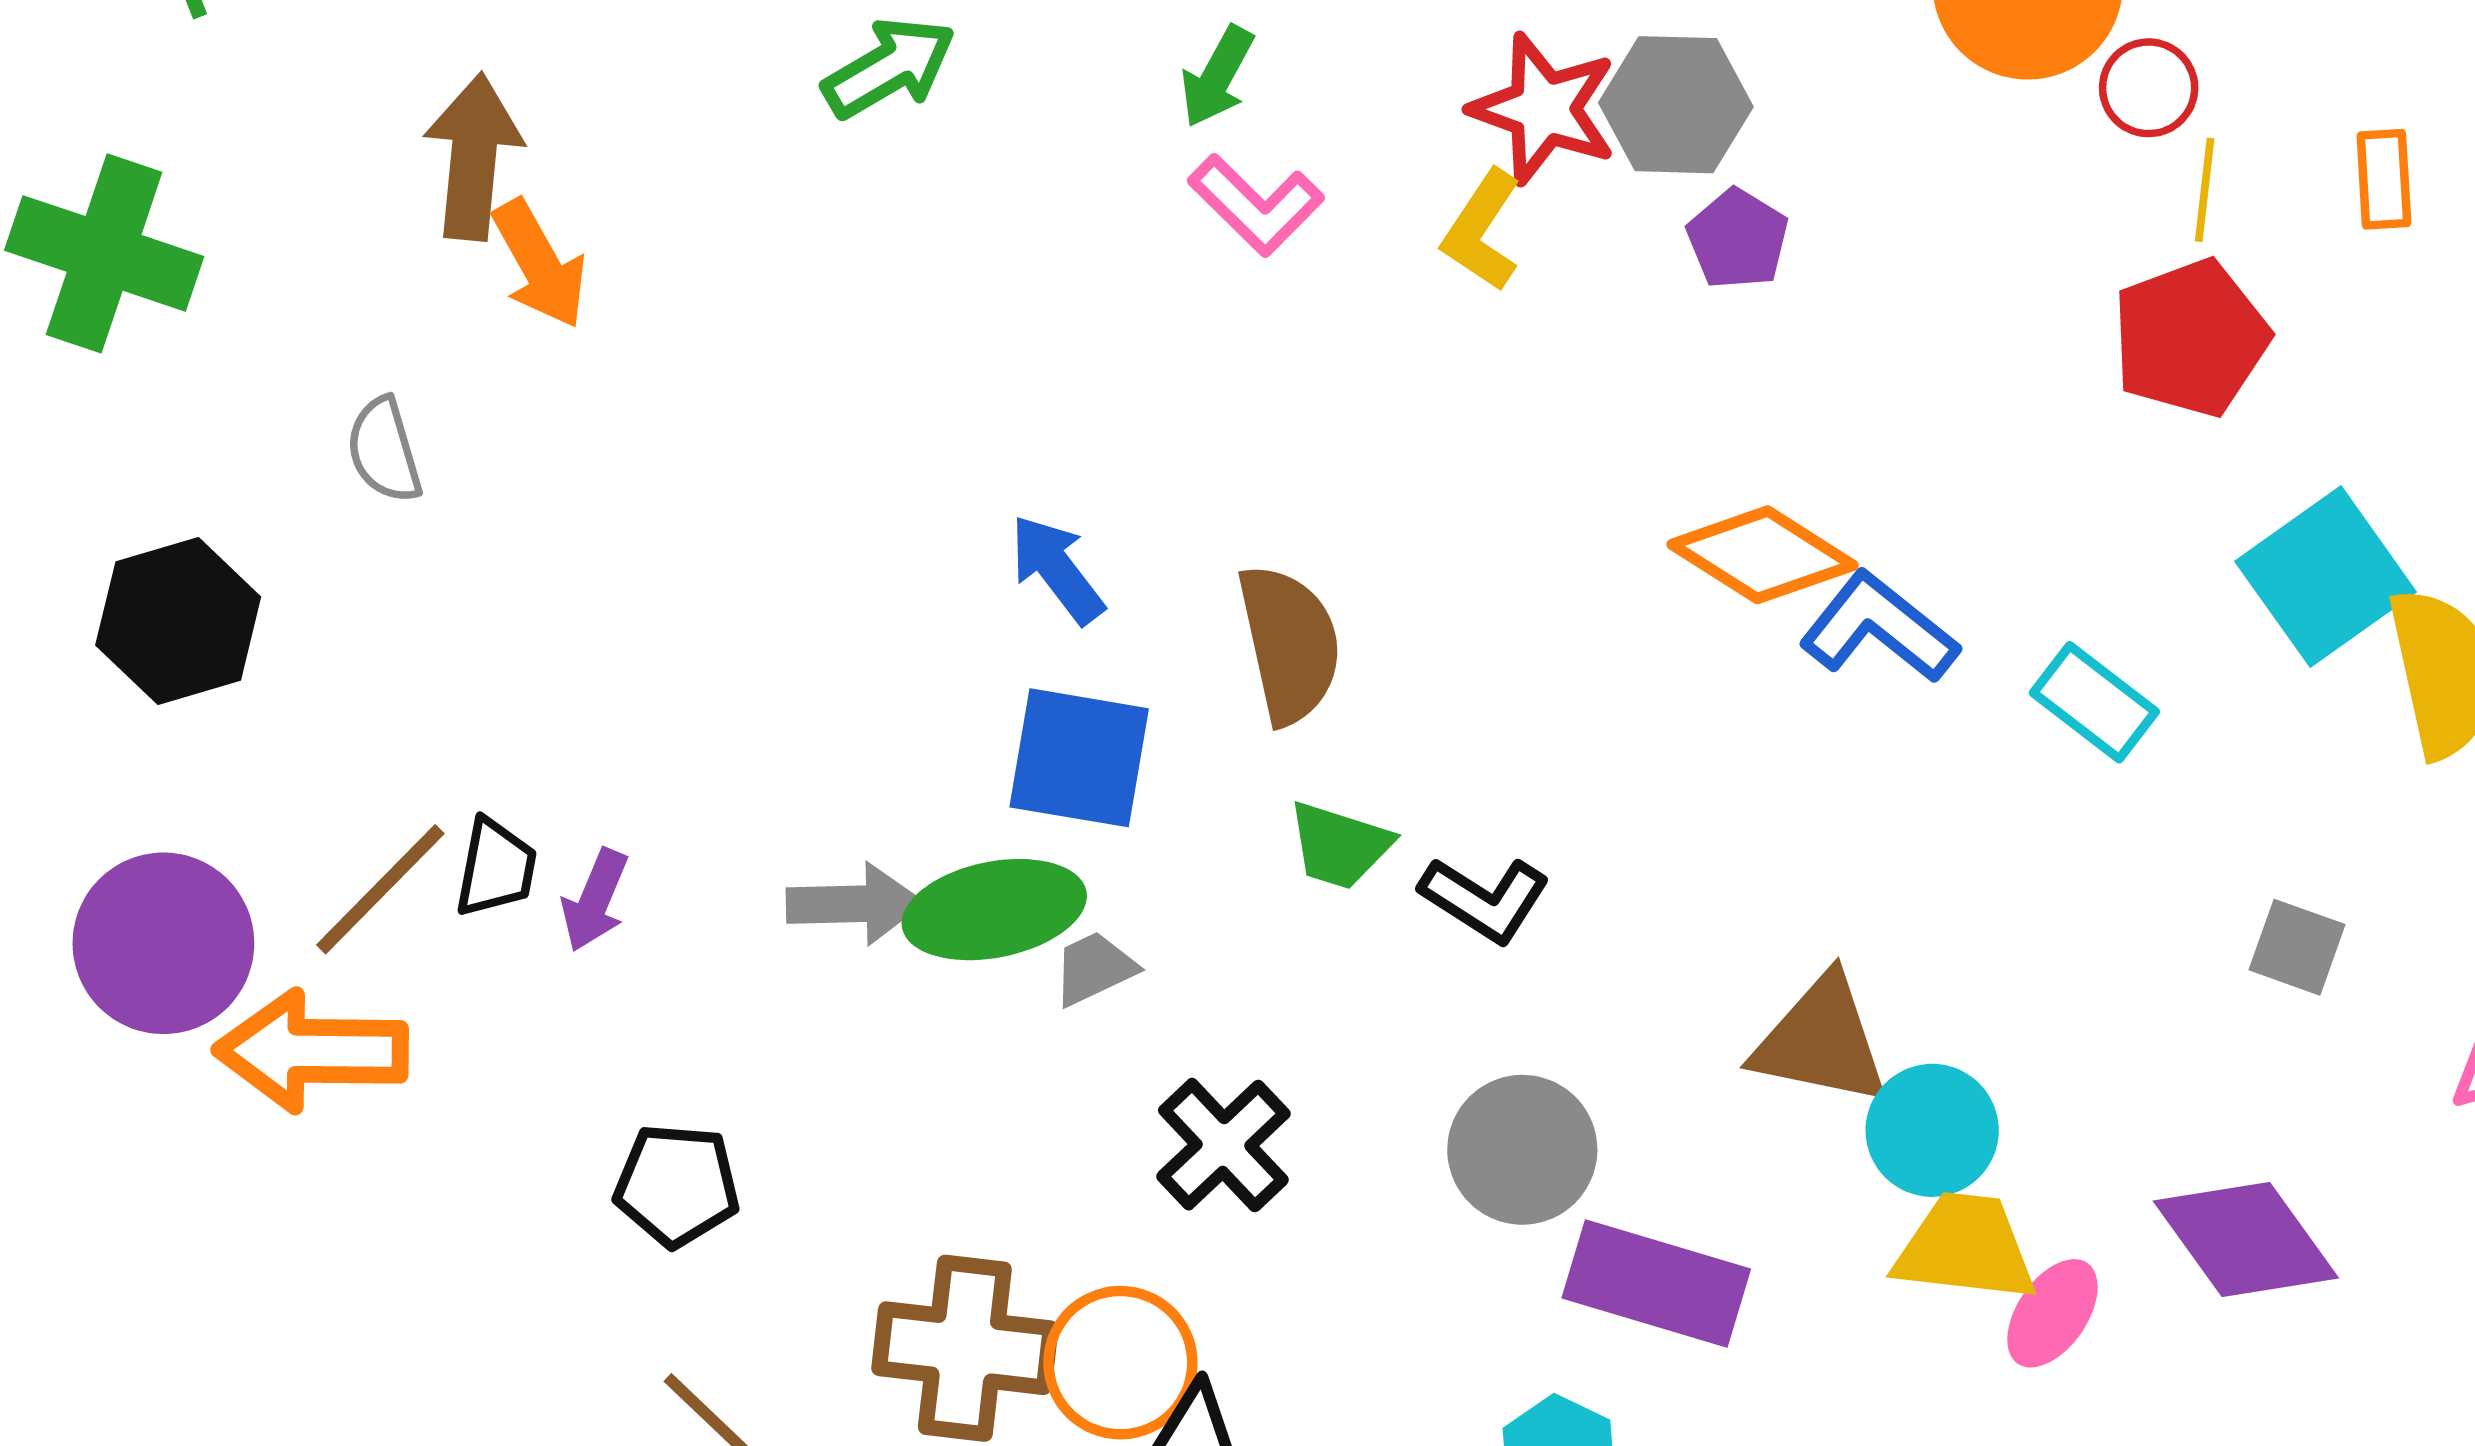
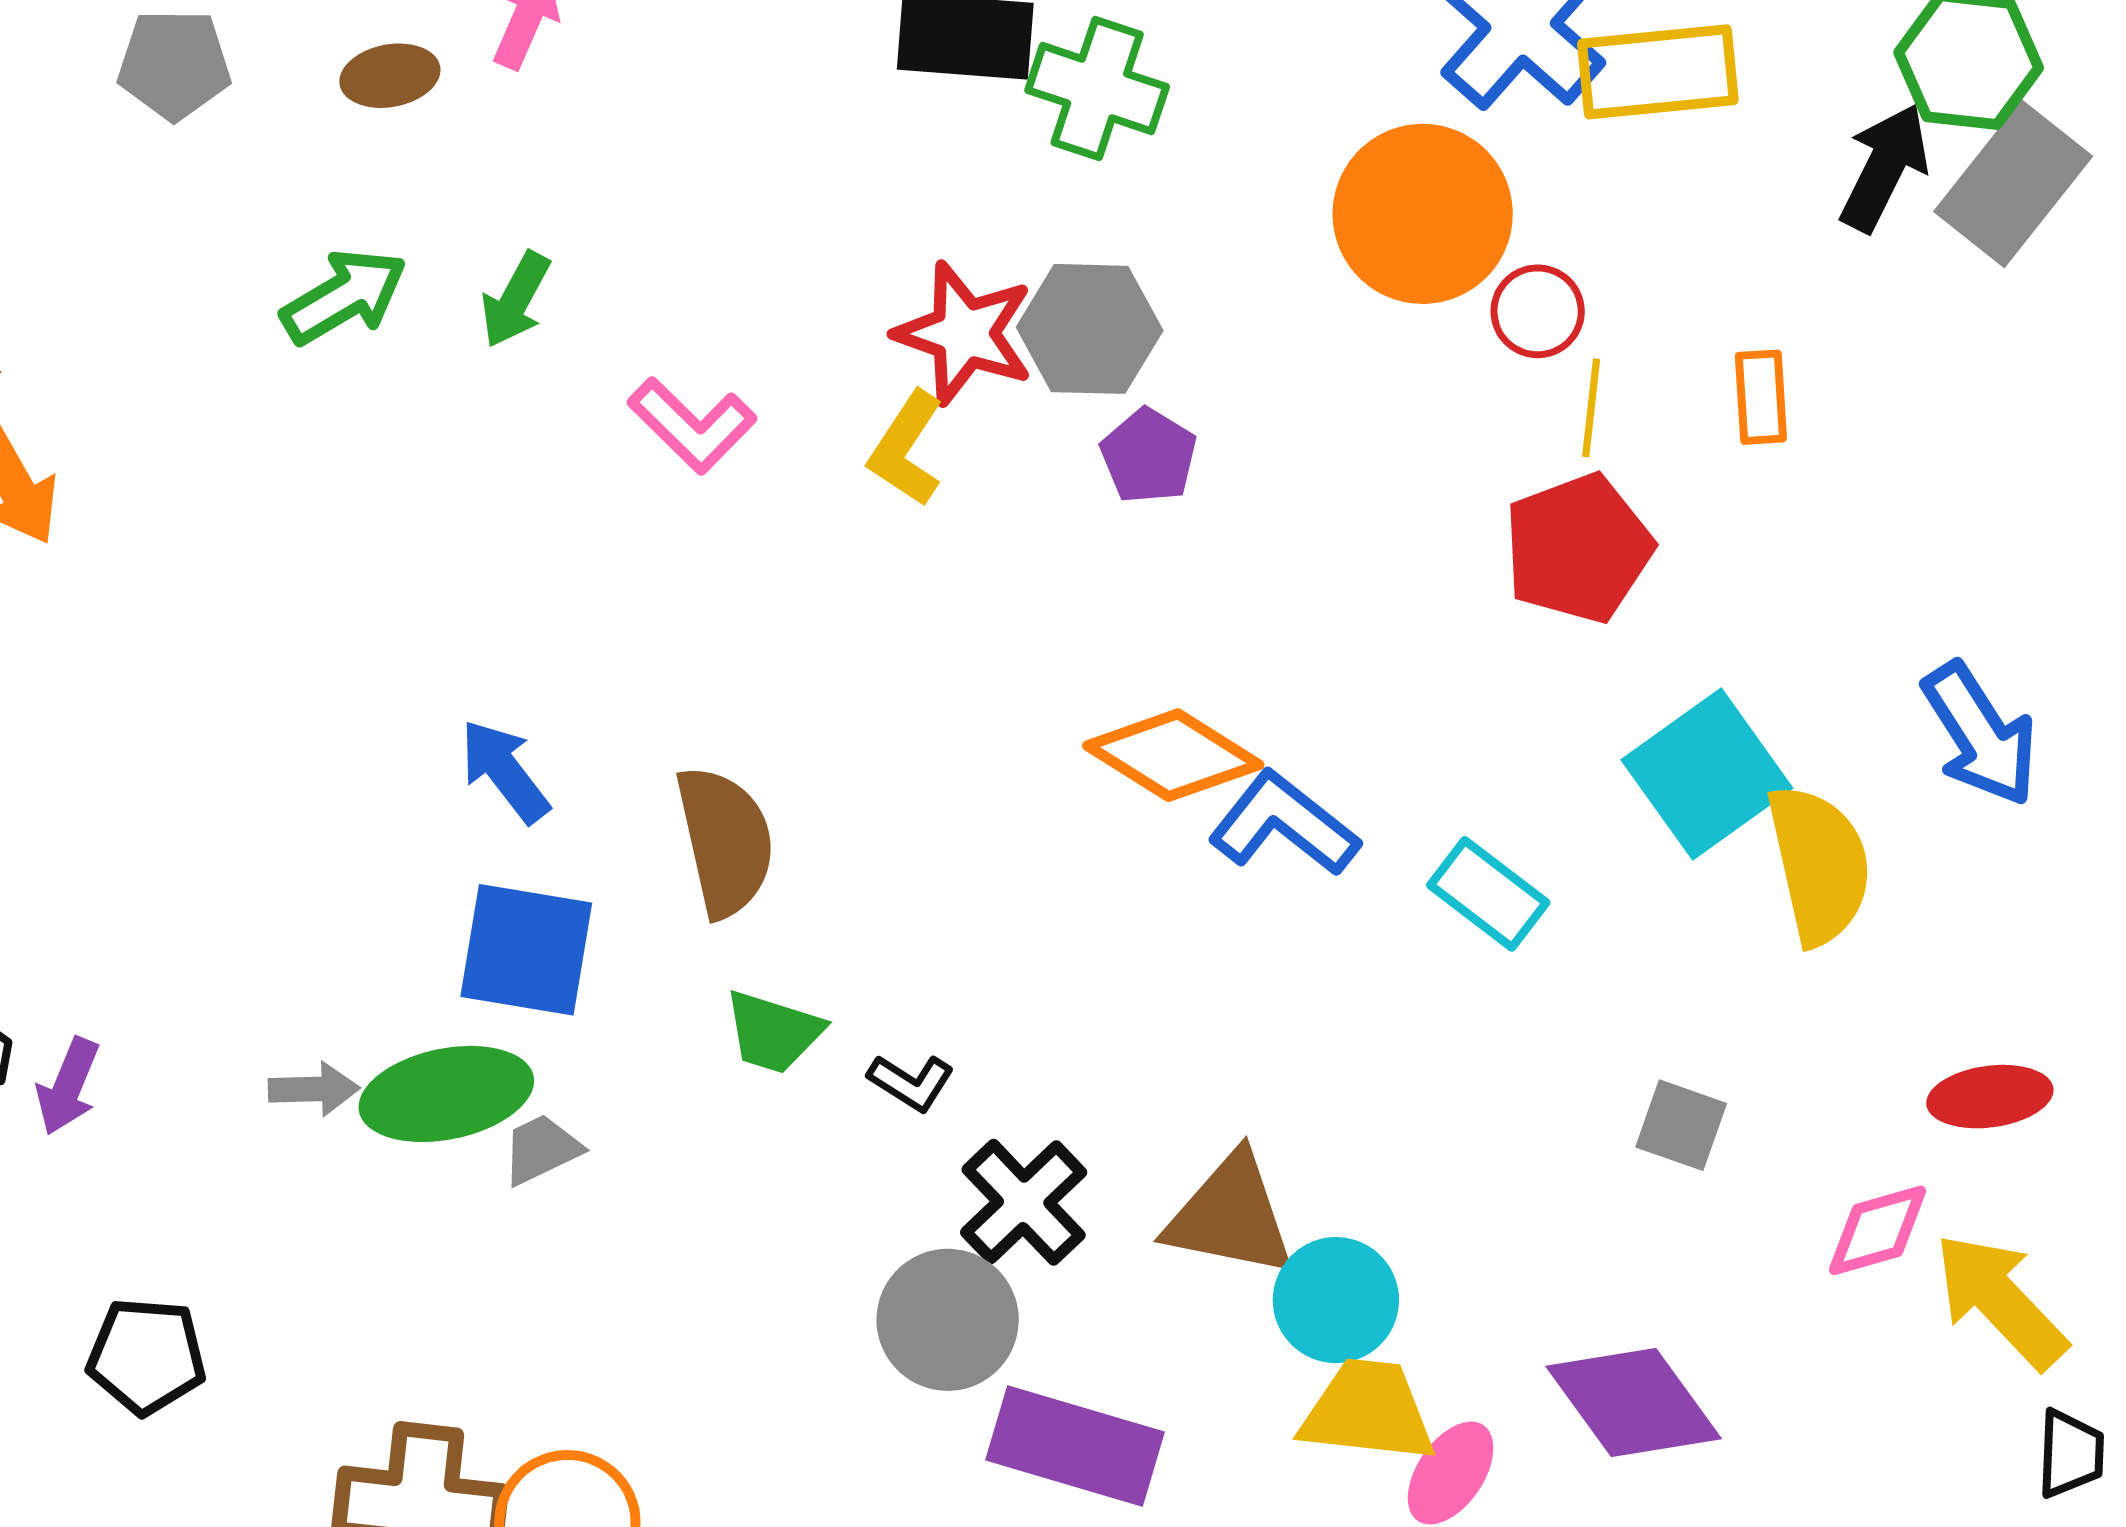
green arrow: (1217, 77) -> (516, 300), moved
black L-shape: (1485, 899) -> (911, 1082), size x0.7
gray arrow: (854, 904) -> (314, 1089), size x0.7
black cross: (1223, 1145) -> (1024, 1202), moved

